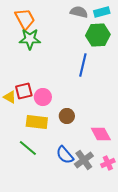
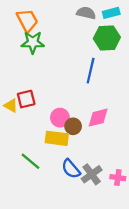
pink circle: (43, 97) -> (60, 118), moved
yellow rectangle: (37, 122) -> (57, 138), moved
pink diamond: (101, 134) -> (98, 118), moved, turned -75
pink cross: (108, 163) -> (118, 178), turned 32

